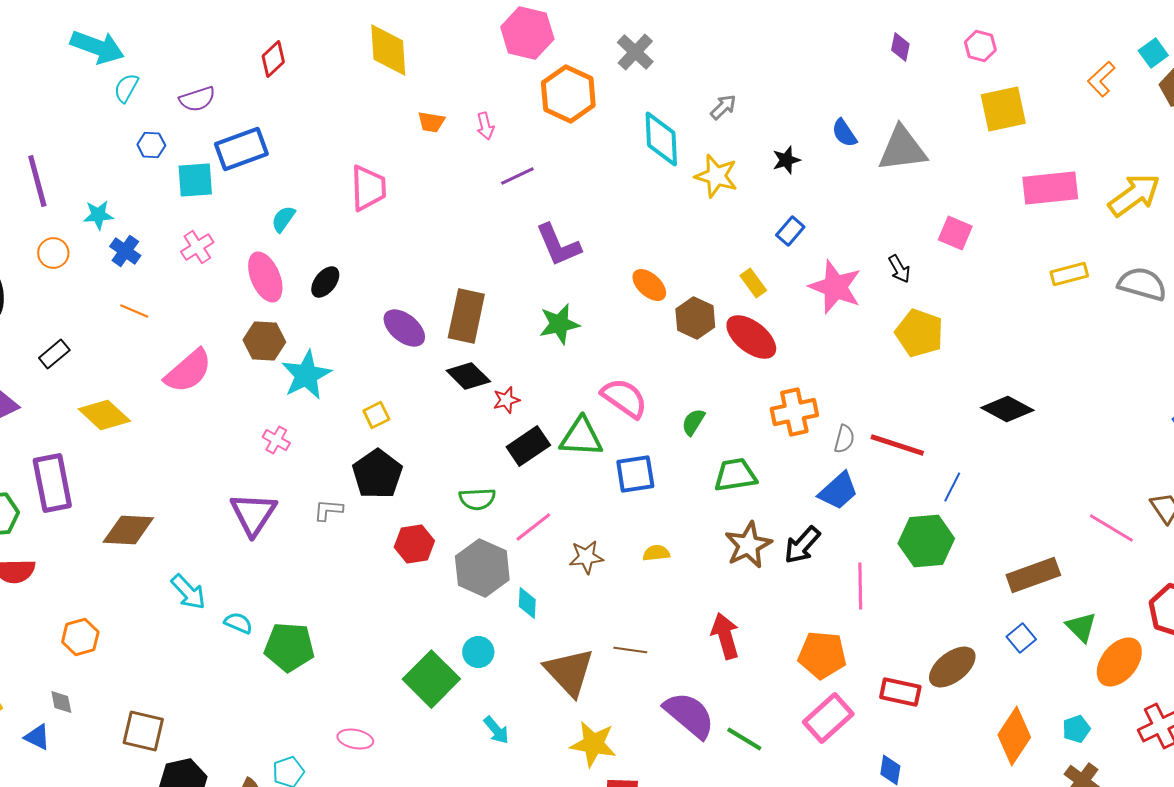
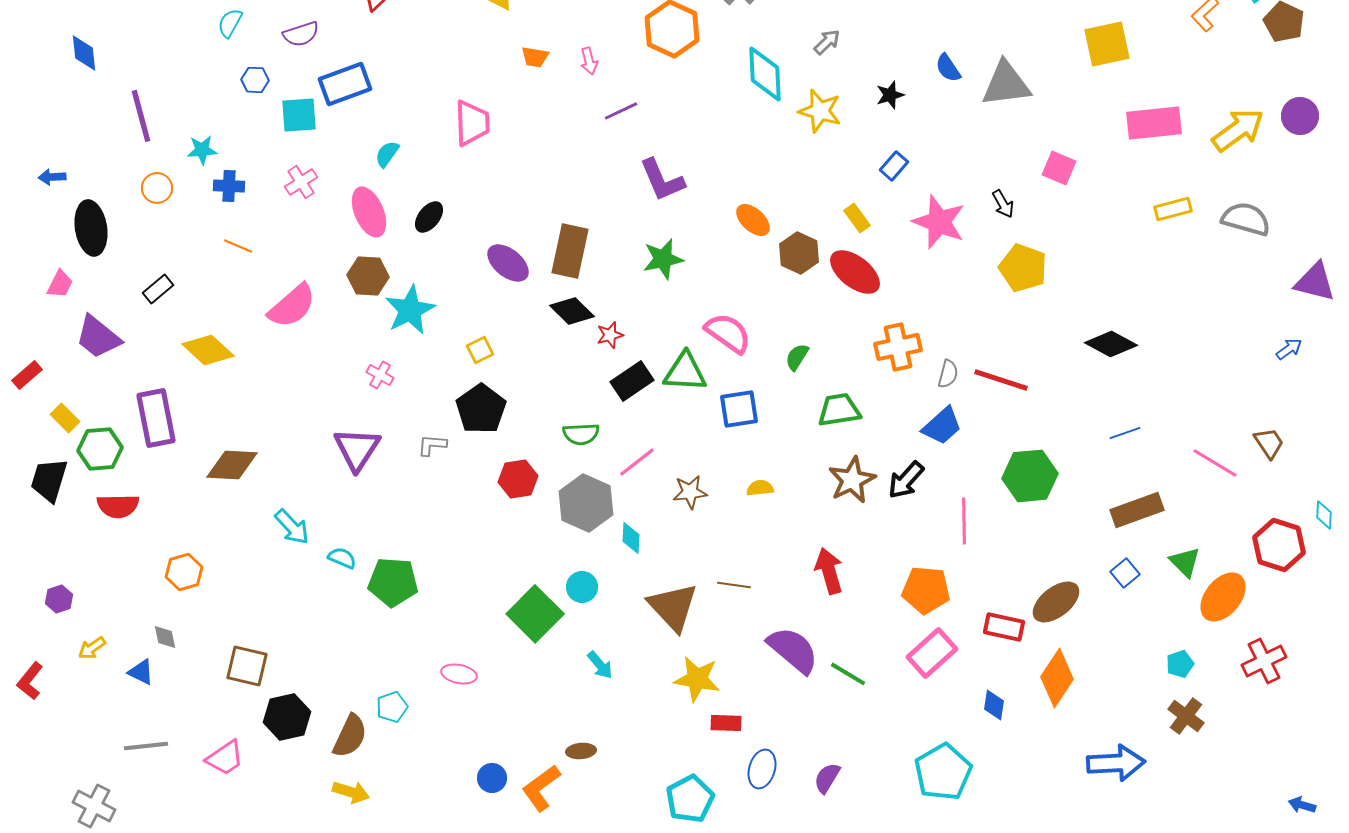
blue cross: (125, 251) -> (229, 186), turned -32
blue line: (952, 487) -> (1125, 433), moved, turned 44
orange diamond: (1014, 736) -> (1057, 678), moved

